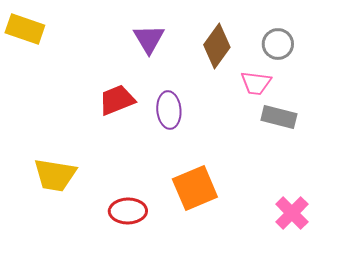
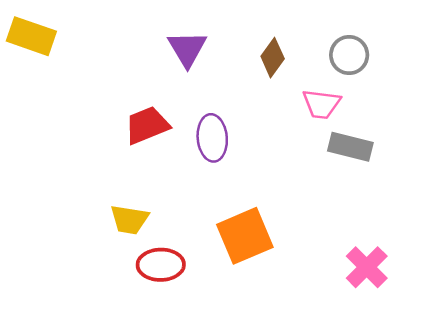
brown diamond: (217, 46) -> (273, 58), size x0.7
yellow trapezoid: (55, 175) -> (129, 220), moved, size x0.7

